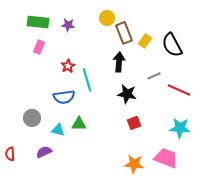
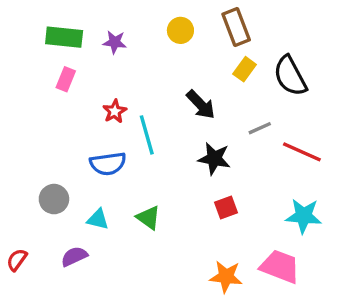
brown rectangle: (124, 33) -> (236, 27), moved
black arrow: (119, 62) -> (201, 105), turned 132
green triangle: (79, 124) -> (148, 218), moved, turned 35
red semicircle: (10, 154) -> (17, 260), turned 40

